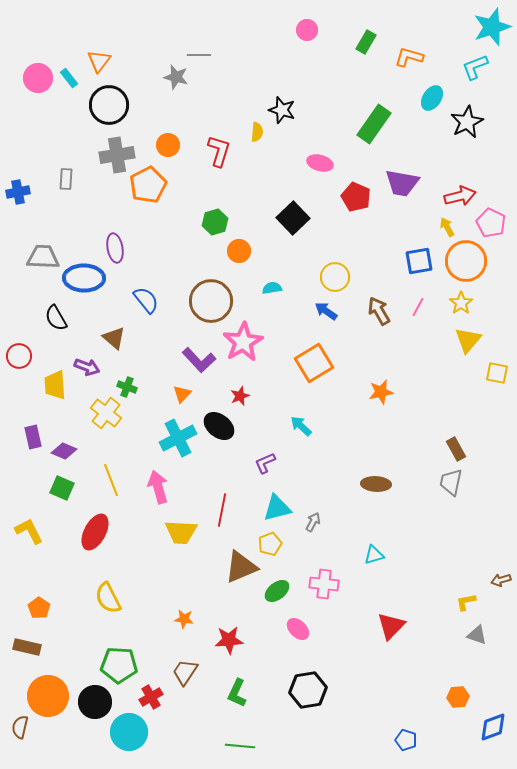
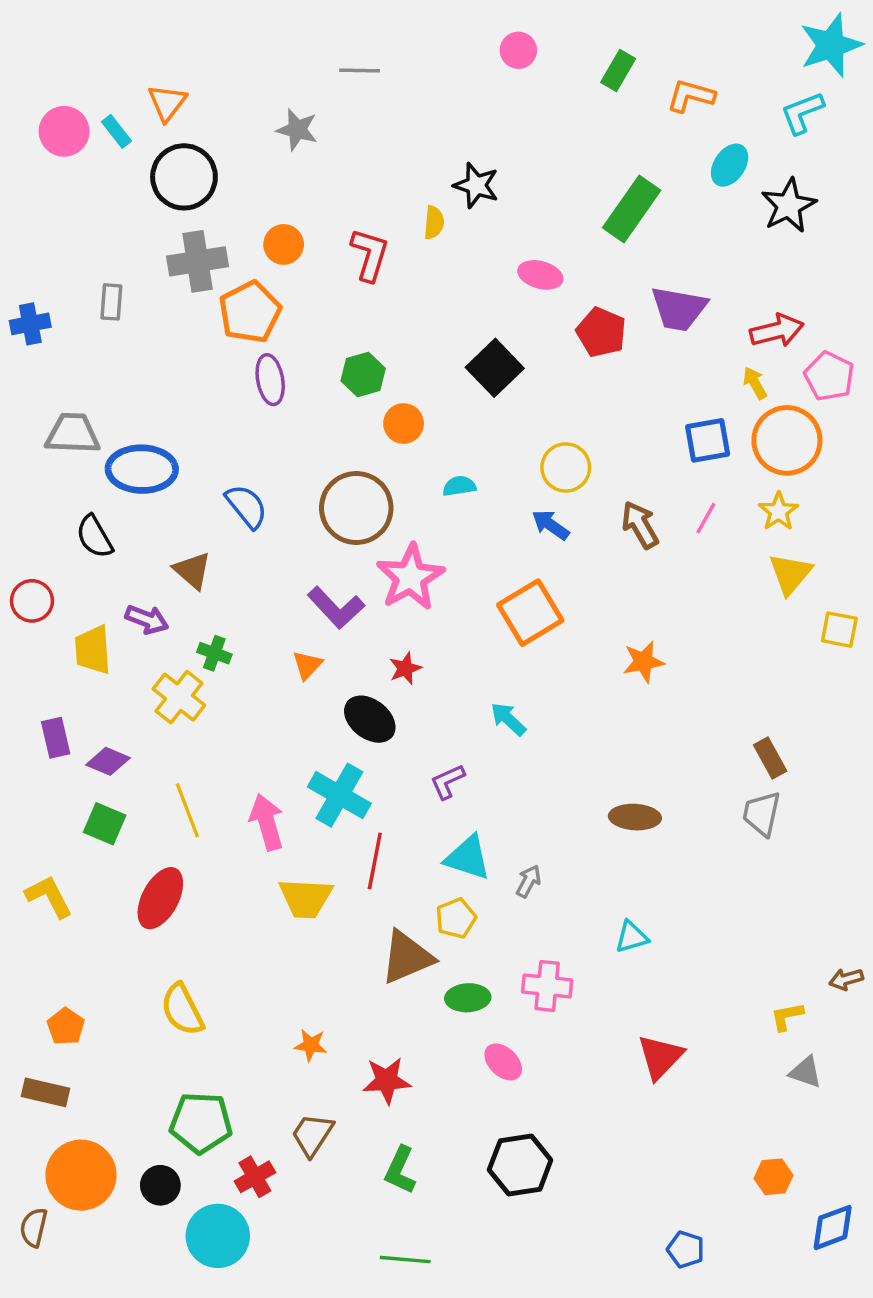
gray line: (199, 55) -> (360, 71), moved
purple ellipse: (115, 248) -> (270, 380), moved
cyan cross: (178, 438) -> (339, 795), moved, turned -33
cyan triangle: (277, 508) -> (468, 858), turned 32
green ellipse: (277, 591) -> (468, 998), turned 35
black circle: (95, 702) -> (160, 1185), size x0.7

